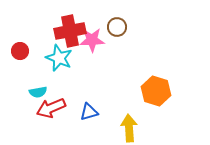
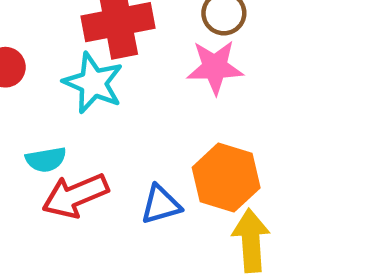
pink star: (92, 40) -> (215, 67), moved
orange hexagon: (156, 91) -> (226, 178), moved

